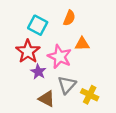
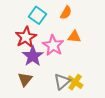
purple star: (38, 72) -> (33, 56), size x1.5
gray triangle: (67, 85) -> (62, 82), moved
brown triangle: (47, 99) -> (25, 79), moved, turned 35

